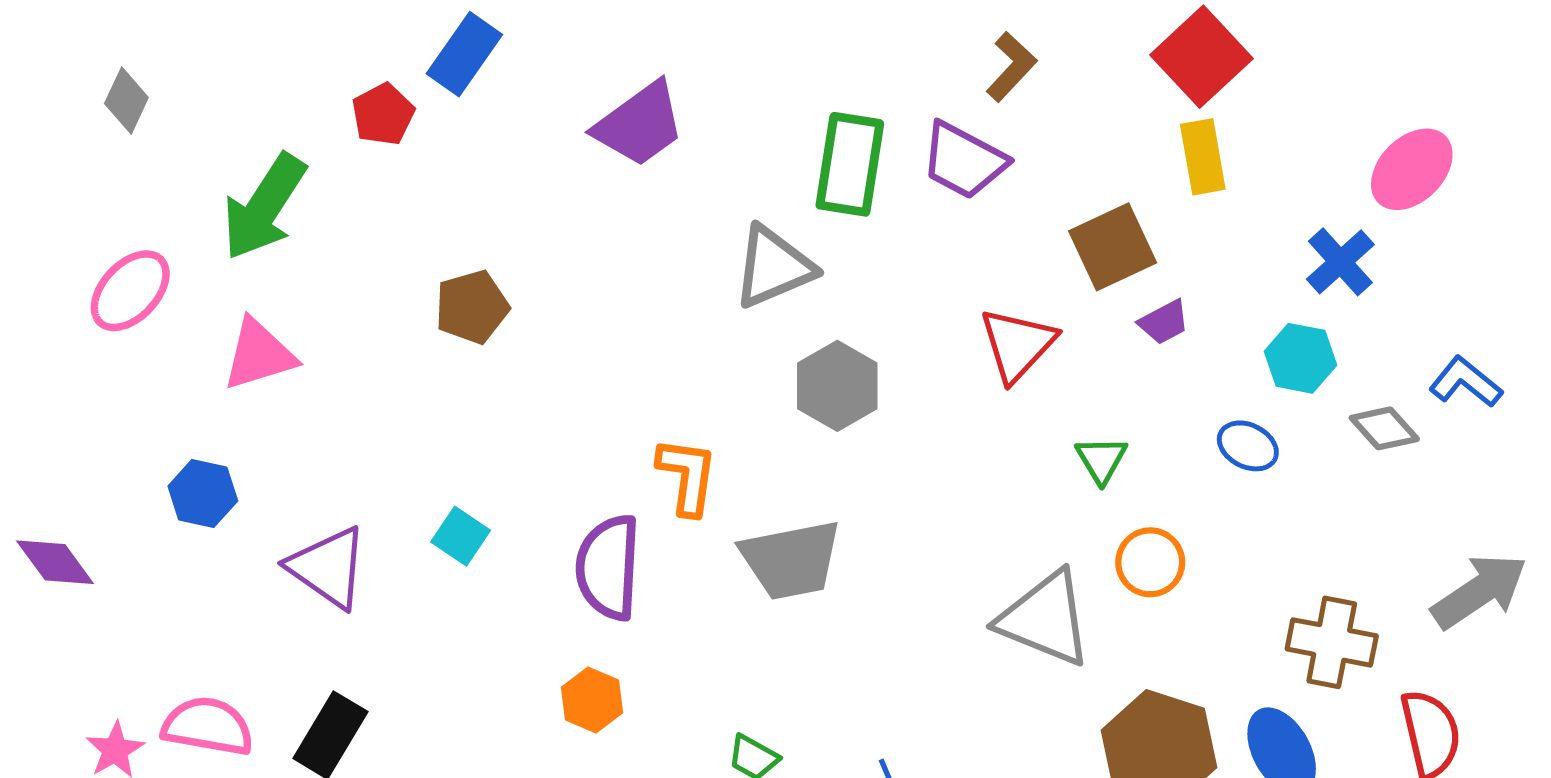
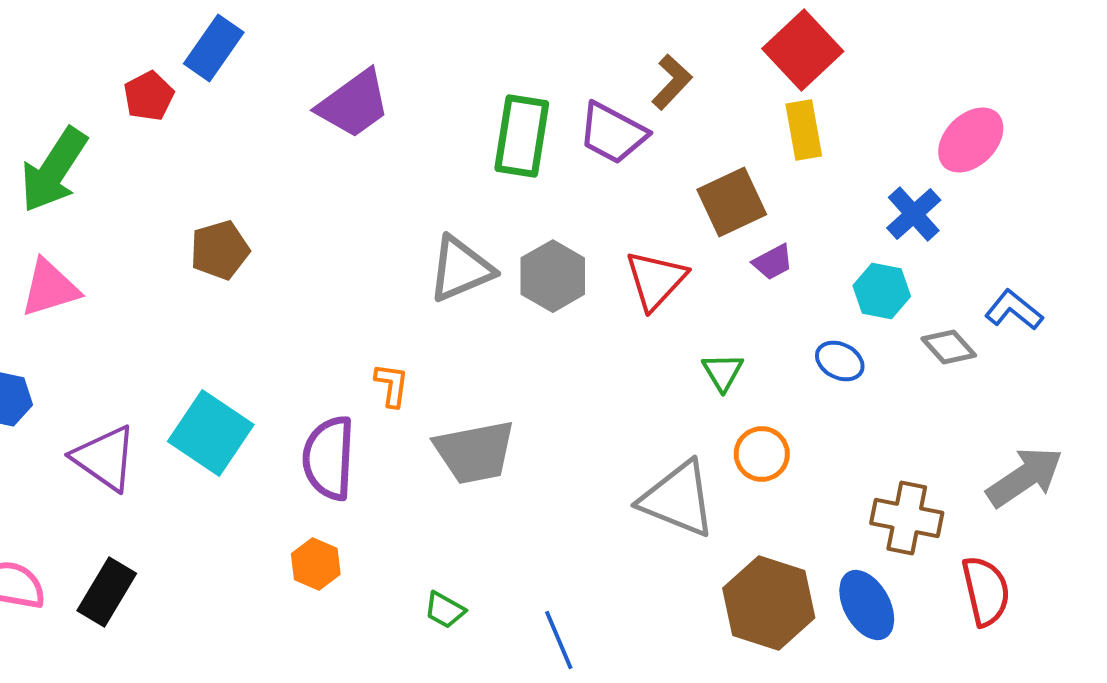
brown L-shape: (1011, 67) -> (672, 82), moved
gray triangle: (773, 267) -> (461, 269), moved
gray hexagon: (837, 386) -> (553, 276), moved
orange L-shape: (687, 476) -> (392, 385), size x0.7
cyan square: (461, 536) -> (211, 433), size x1.8

